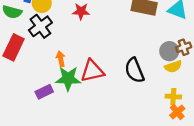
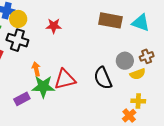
black cross: (40, 26) -> (17, 40), turned -35
gray circle: (169, 51) -> (125, 61), moved
orange cross: (177, 112) -> (129, 116), moved

